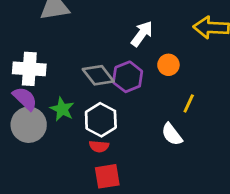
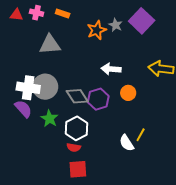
white arrow: (142, 34) -> (111, 69), turned -126
yellow line: (189, 103) -> (141, 135), moved
gray circle: (29, 125) -> (45, 87), moved

